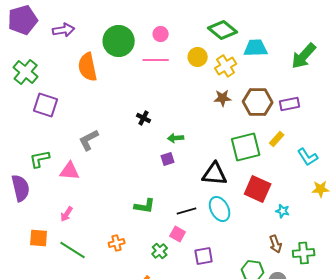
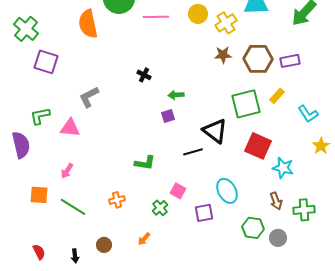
black triangle: (215, 174) -> (215, 131), turned 32
yellow star: (321, 189) -> (321, 146), turned -30
cyan ellipse: (220, 209) -> (227, 191), moved
black line: (187, 211) -> (193, 152), moved
cyan star: (283, 211) -> (283, 168), size x1.5

